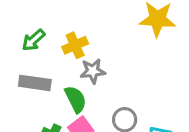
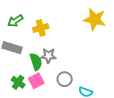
gray star: (93, 71) -> (48, 56), moved

